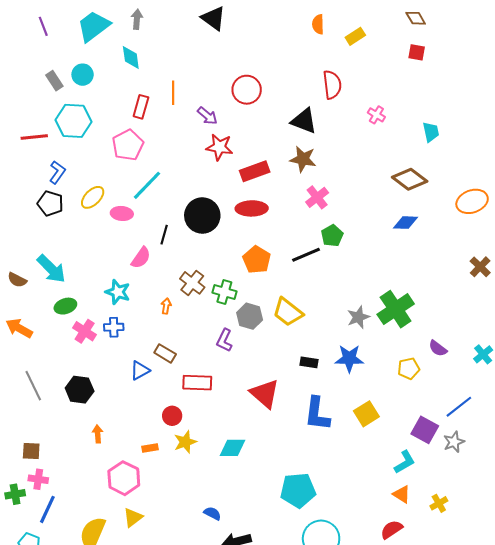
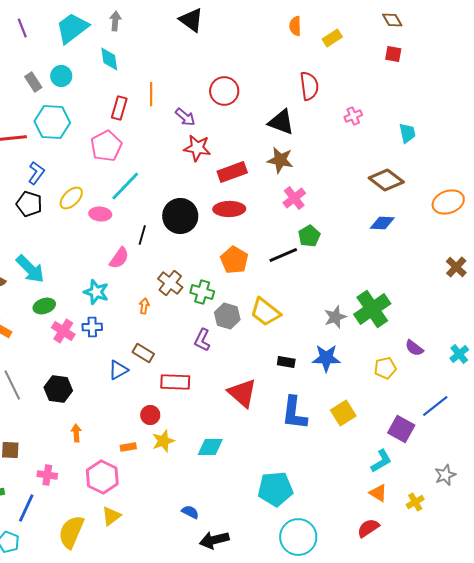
pink cross: (376, 115) -> (353, 116), turned 36
gray star: (454, 442) -> (445, 475), moved
pink cross: (38, 479) -> (47, 475), moved

